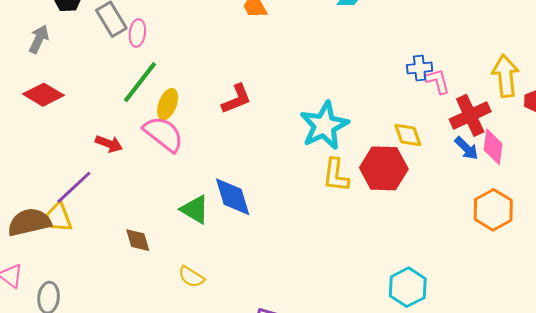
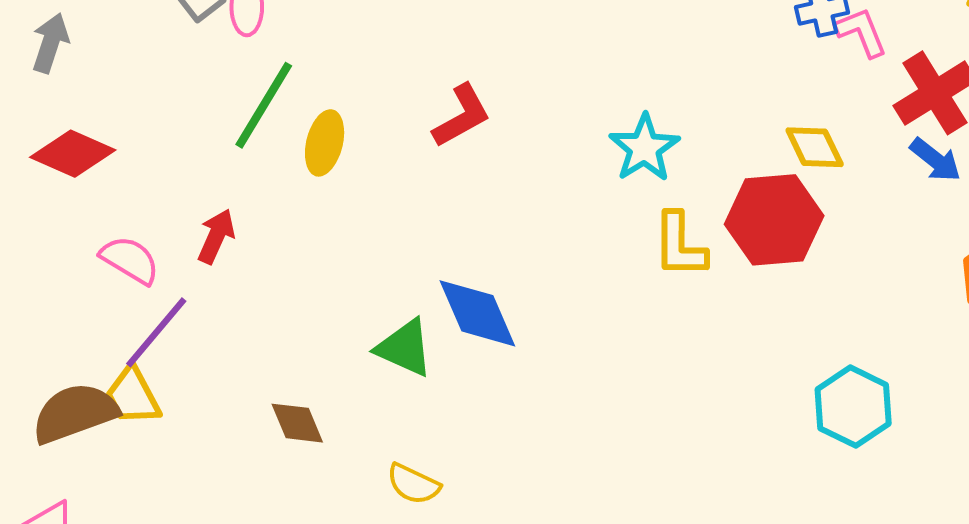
cyan star: (324, 125) -> (644, 148), size x0.7
pink semicircle: (163, 134) -> (130, 260), moved, size x0.7
red arrow: (109, 144) -> (216, 236), turned -80
cyan hexagon: (408, 287) -> (853, 407), moved

